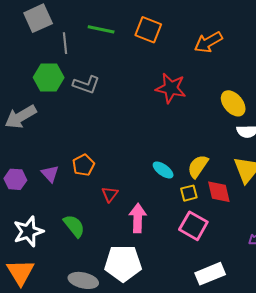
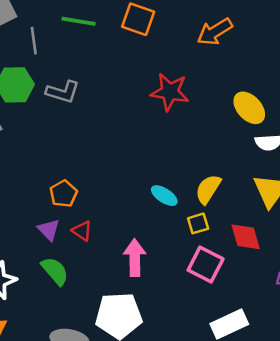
purple triangle: (50, 174) -> (49, 230), moved
red diamond: (219, 192) -> (246, 237), moved
red triangle: (110, 194) -> (82, 231), moved, turned -30

